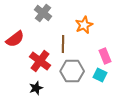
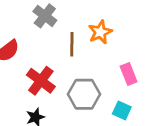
brown line: (63, 44) -> (72, 44), moved
cyan square: (100, 75) -> (122, 110), moved

